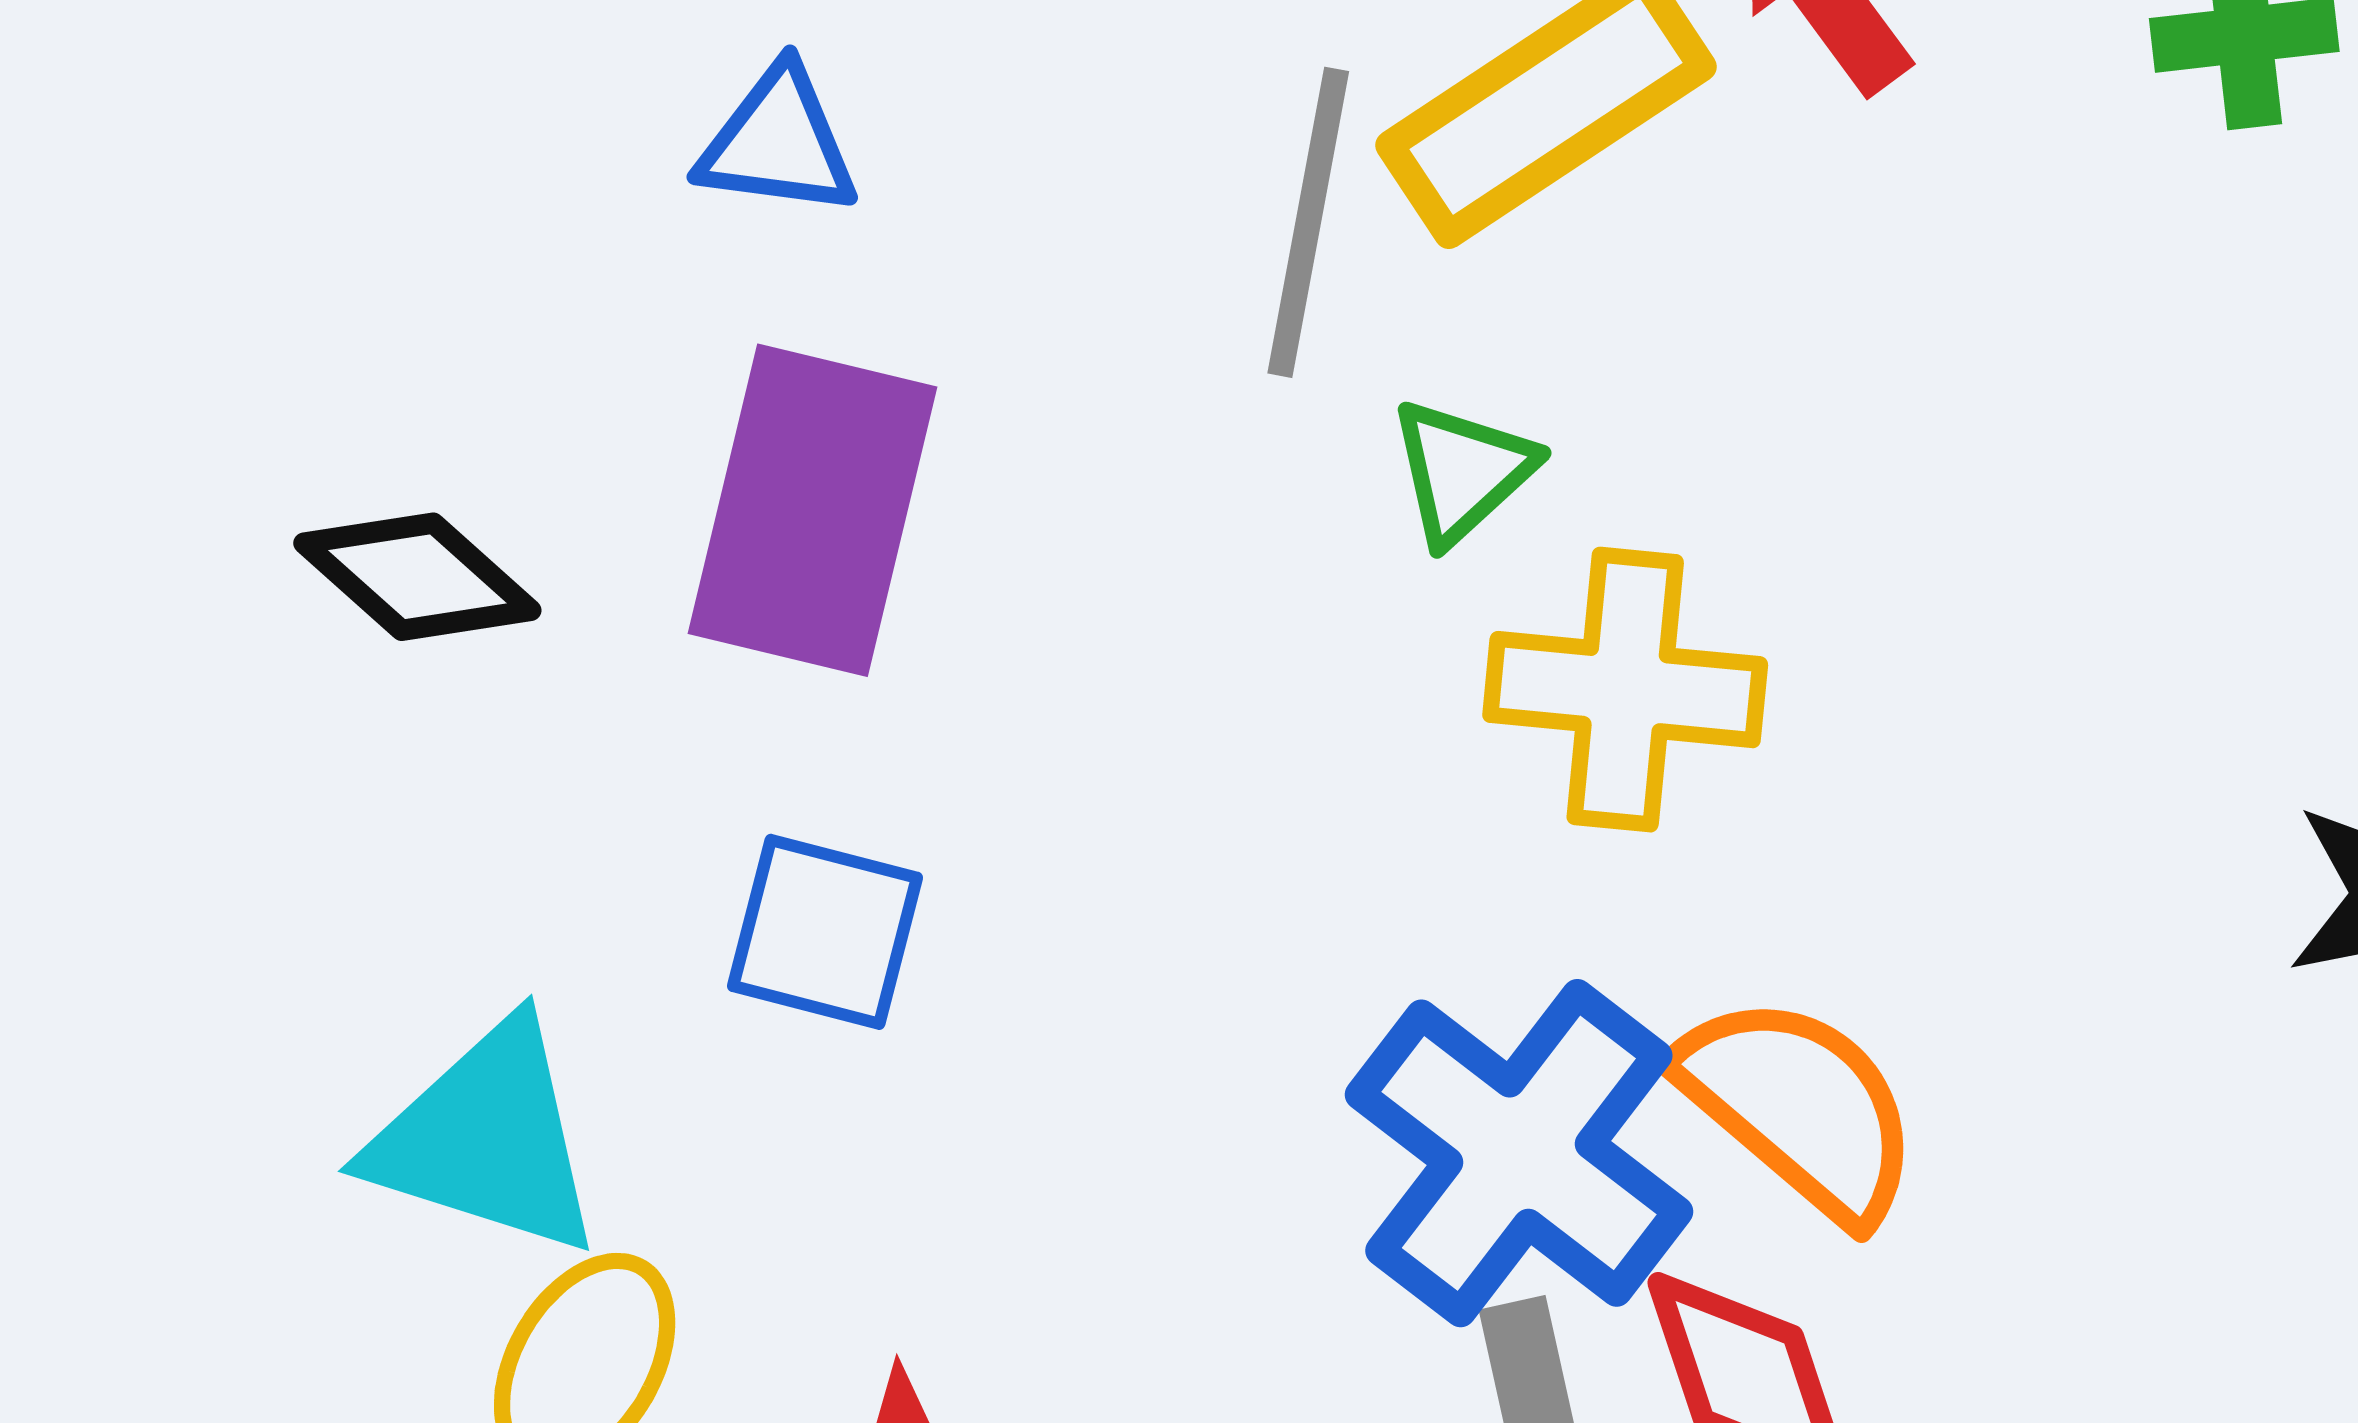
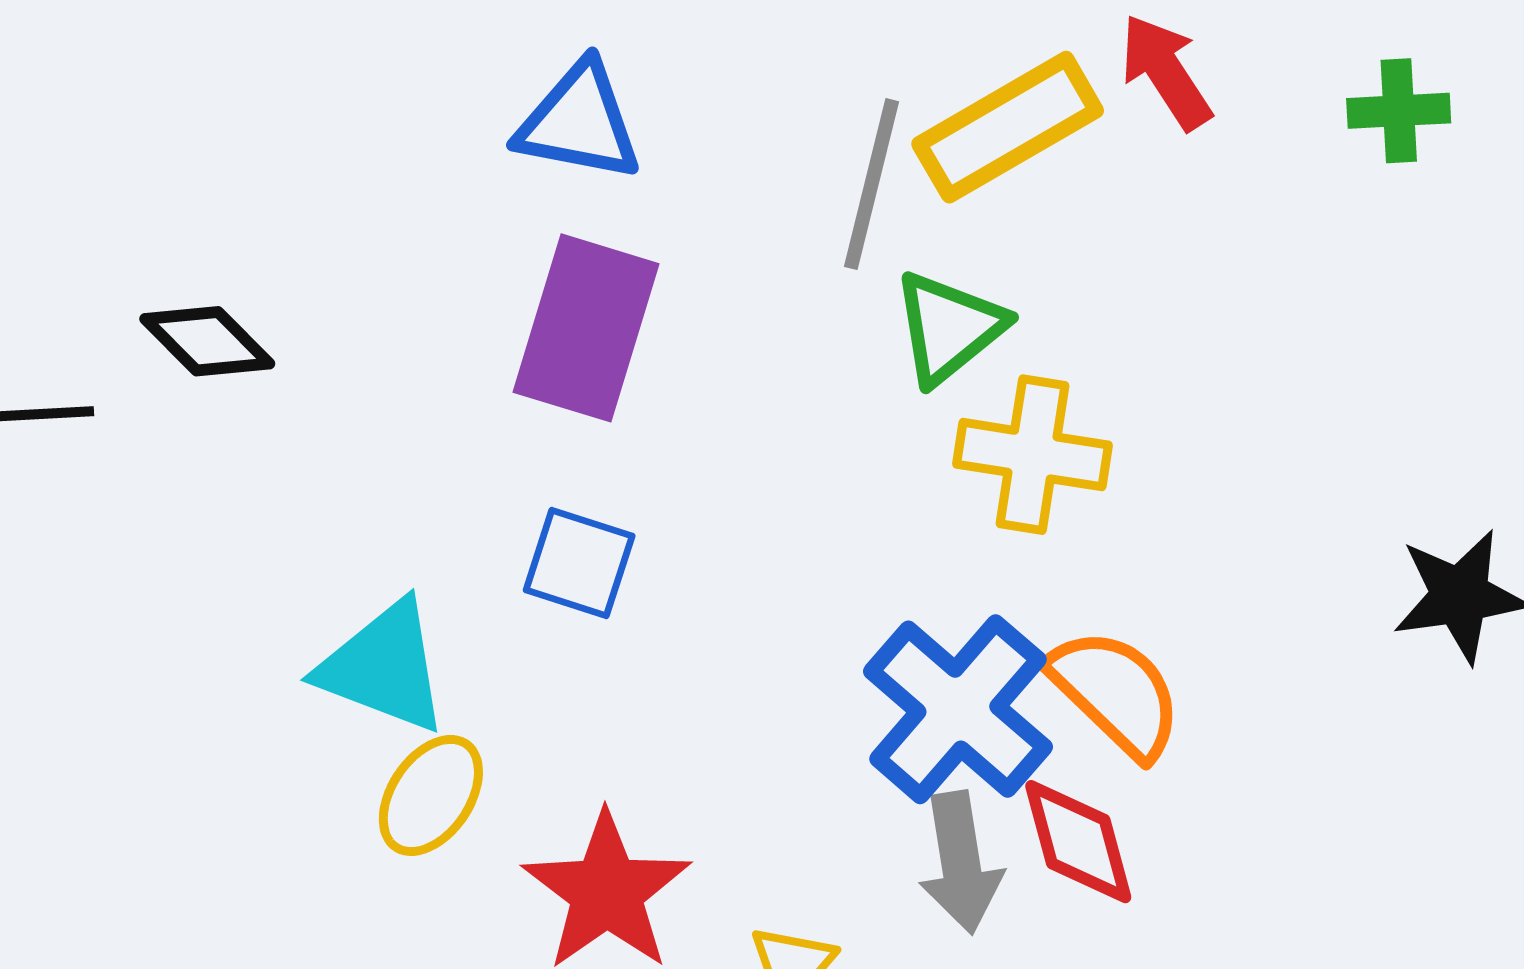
blue triangle: (778, 142) -> (579, 122), size x1.4
green triangle: (1462, 471) -> (949, 328), size x1.4
black diamond: (417, 577) -> (207, 341), moved

